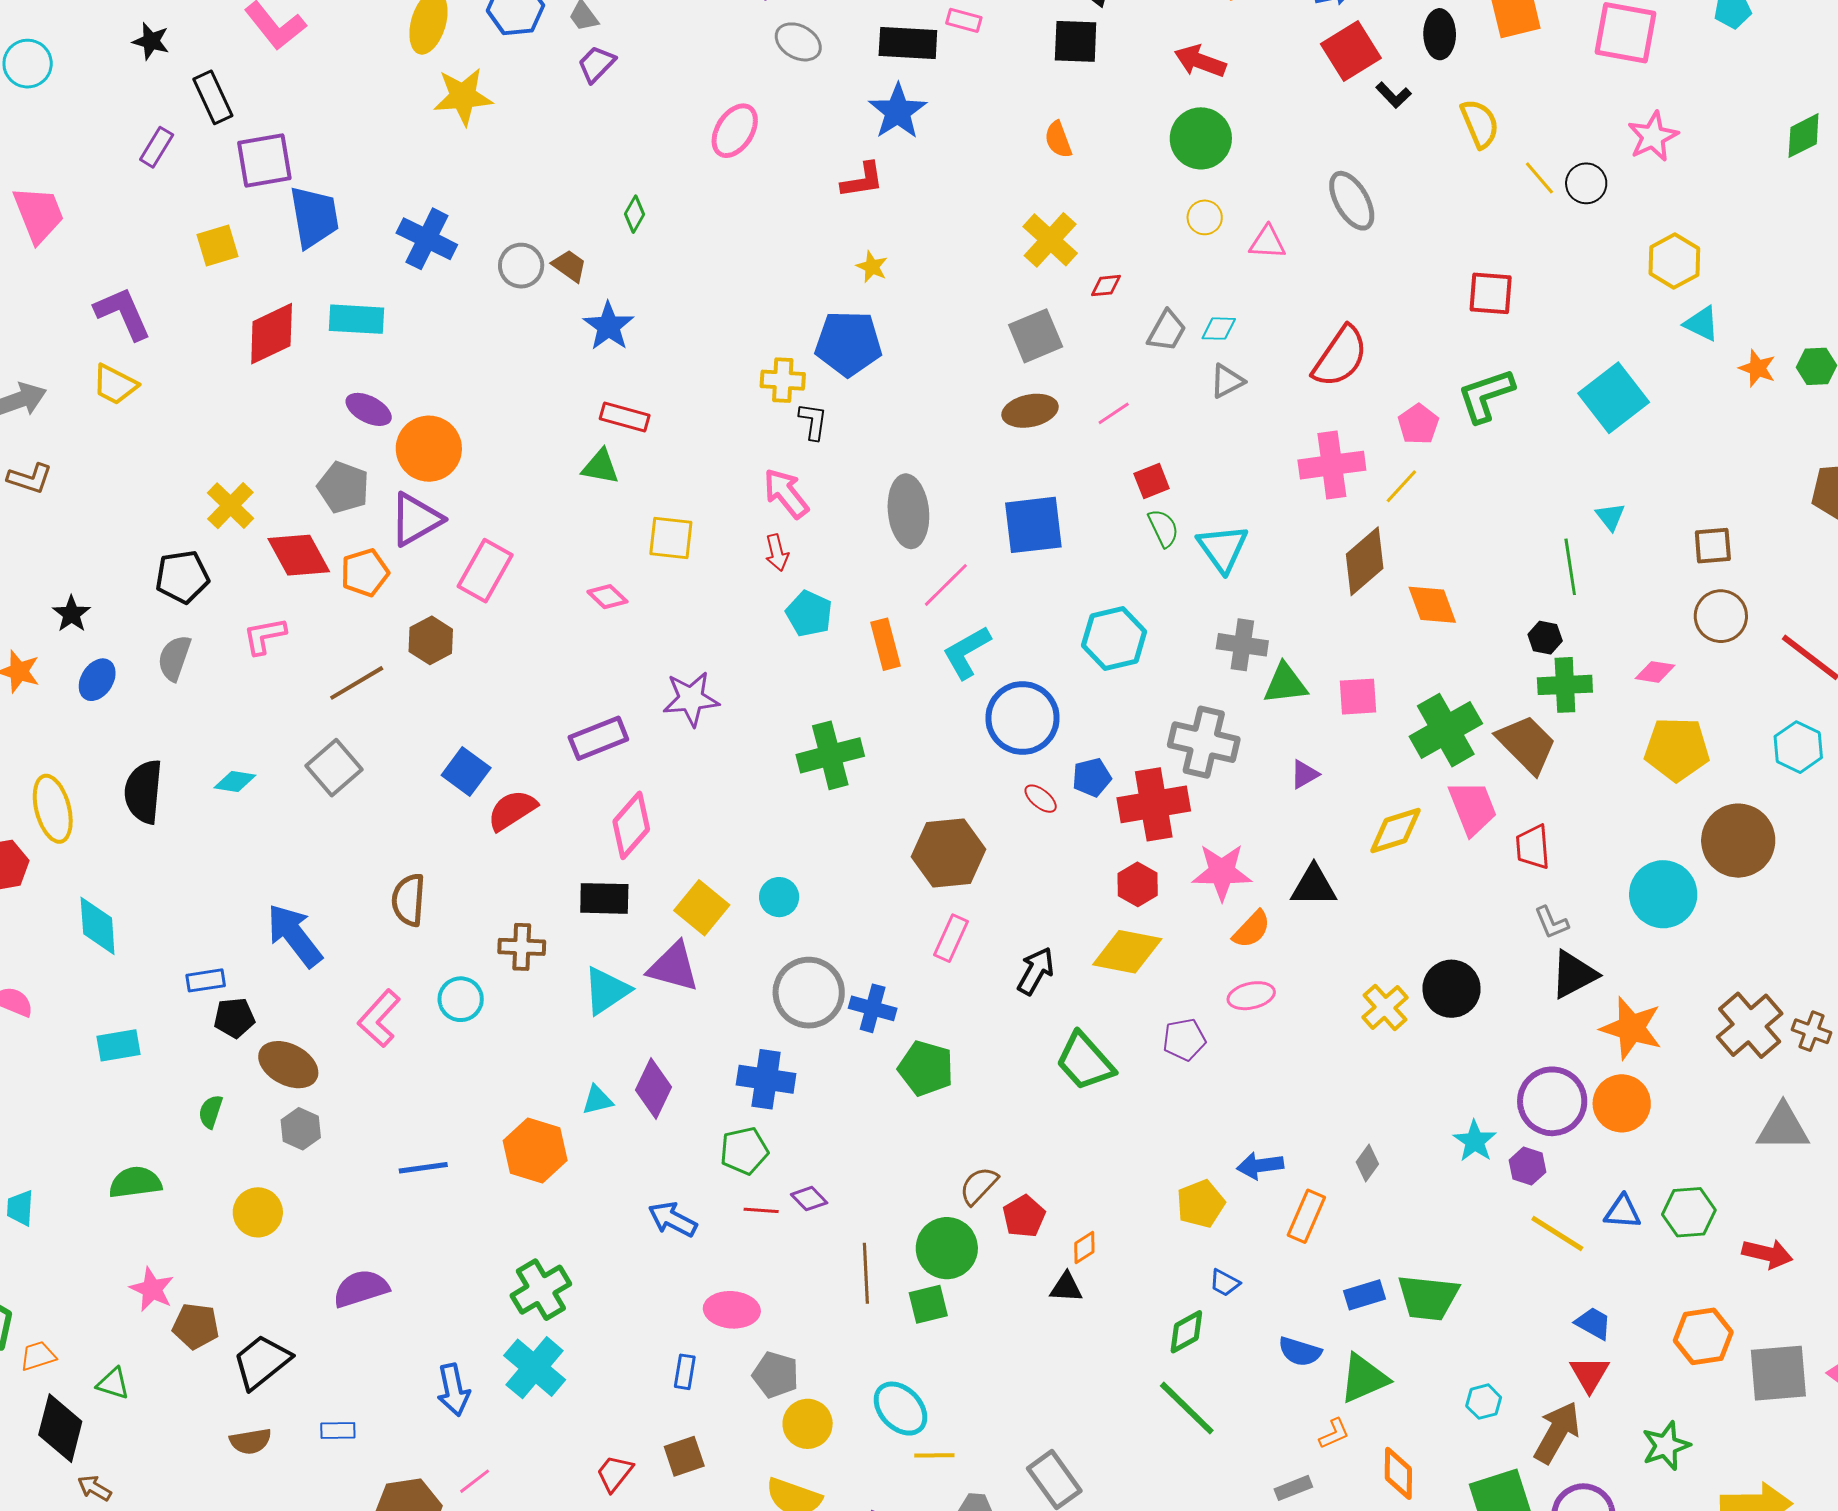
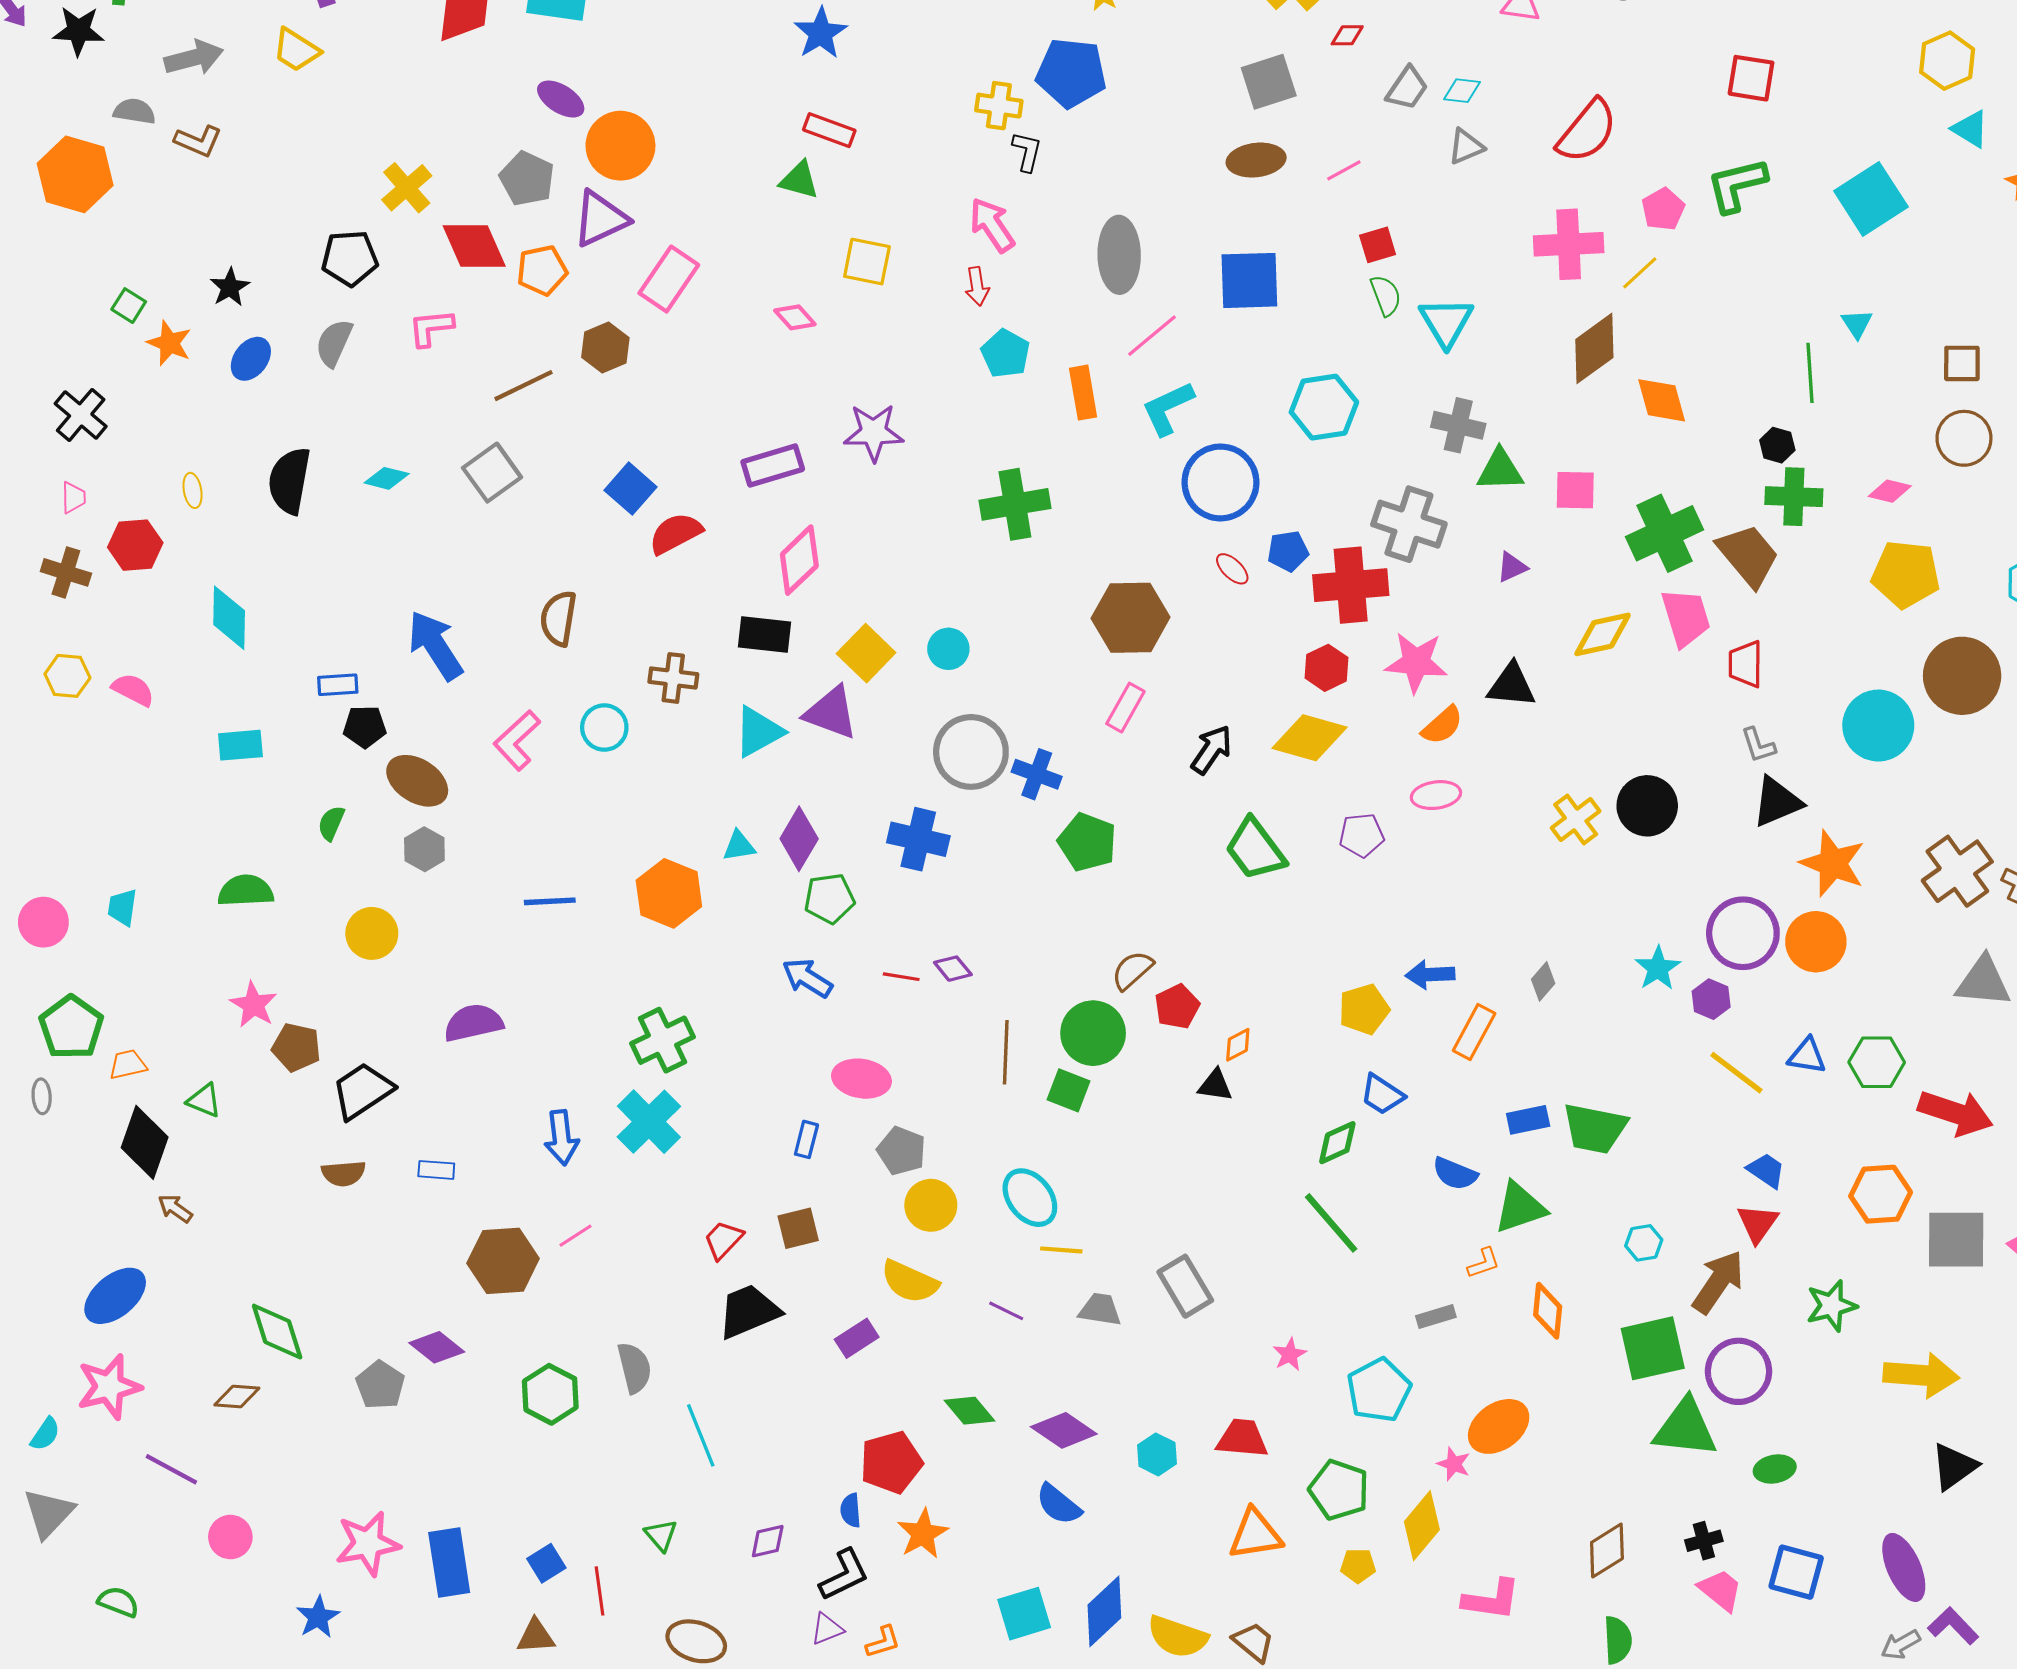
yellow ellipse: (53, 809) -> (193, 490), size x0.5
green pentagon: (744, 1151) -> (829, 899), moved
red arrow: (1767, 1254) -> (1955, 1113), size x1.4
blue trapezoid: (1225, 1283) -> (1382, 1094), size x1.4
green square: (928, 1304) -> (1069, 1090), turned 30

